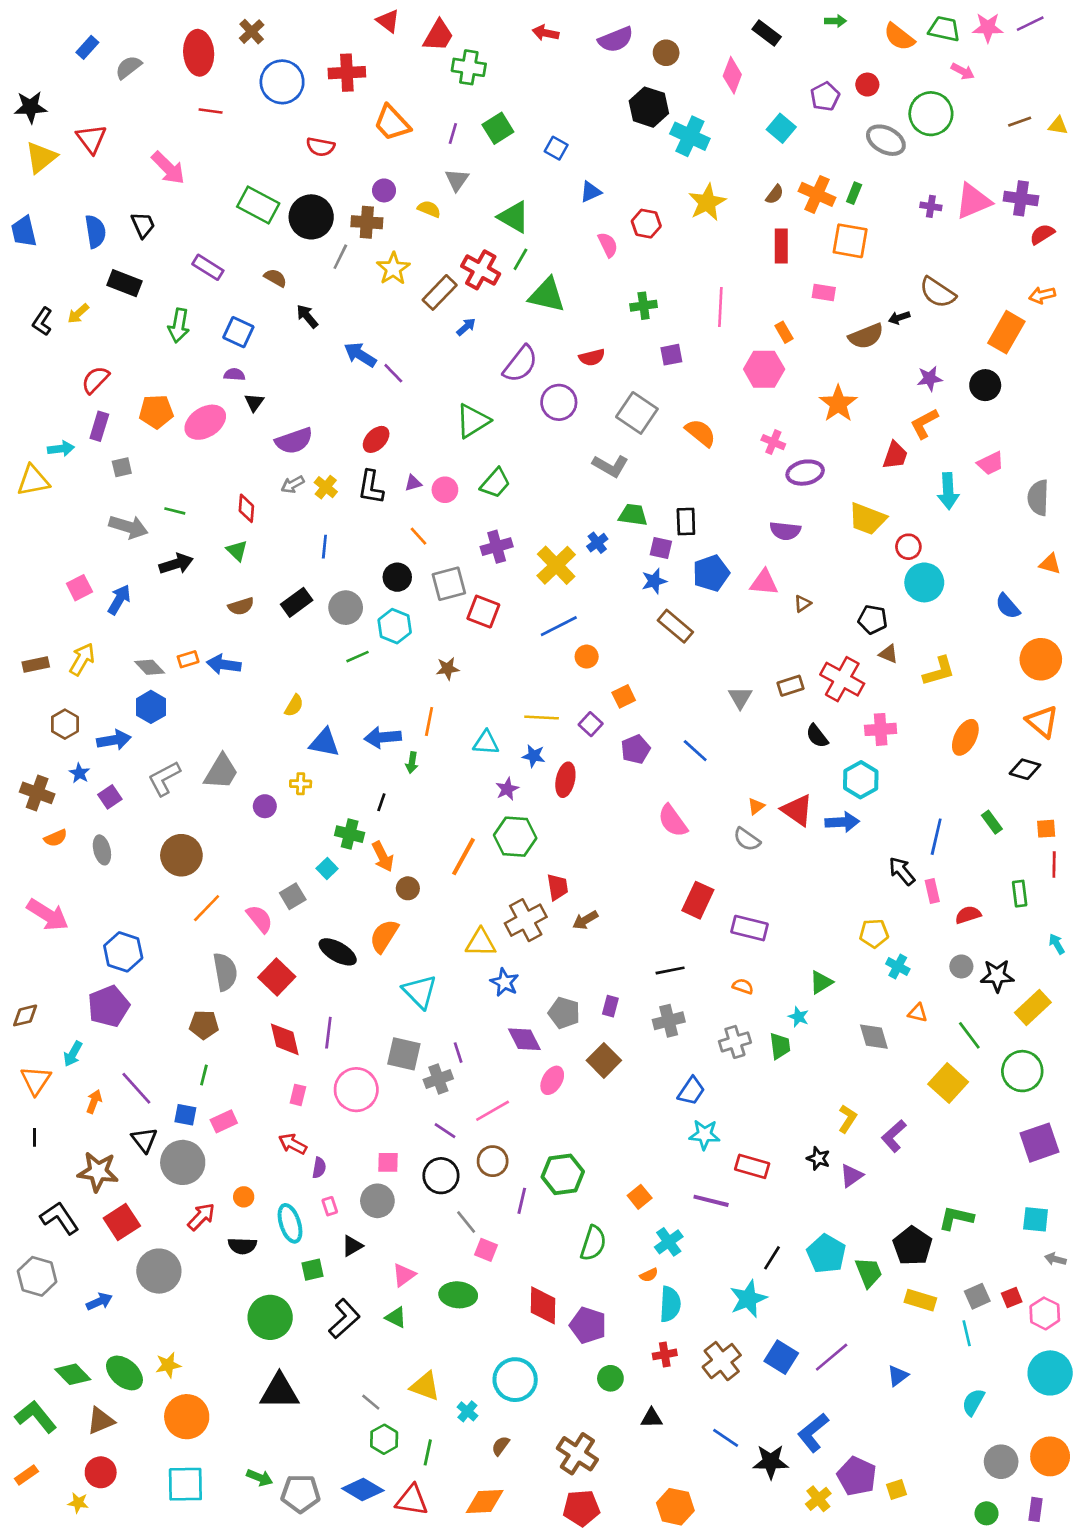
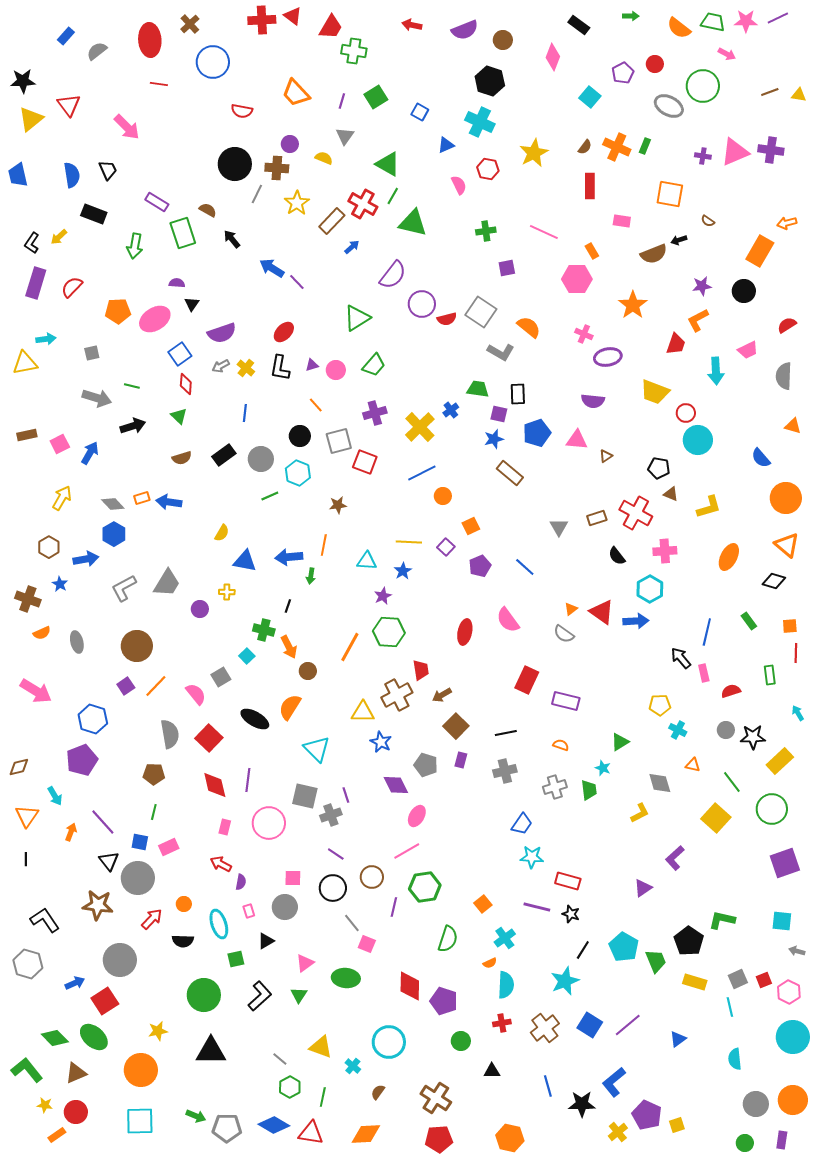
red cross: (347, 73) -> (262, 20), moved
cyan cross: (690, 136) -> (480, 122), moved
green rectangle: (258, 205) -> (183, 233), moved, turned 44
red semicircle: (1042, 234) -> (787, 325), moved
orange square: (850, 241) -> (670, 194), moved
brown semicircle: (938, 292) -> (708, 221), size x0.5
pink line: (720, 307) -> (544, 232), turned -68
blue square: (238, 332) -> (180, 354), moved, turned 30
red semicircle: (592, 357) -> (447, 319), moved
purple rectangle: (99, 426) -> (36, 283), moved, size x1.4
gray L-shape: (610, 466) -> (501, 352), moved
brown rectangle: (36, 665) -> (27, 435), moved
blue star: (534, 756) -> (403, 571), turned 30
red ellipse: (565, 780) -> (465, 632), moved
purple square: (110, 797) -> (126, 686), moved
cyan arrow: (73, 1054) -> (55, 796), turned -60
brown square: (604, 1060) -> (456, 726), moved
pink line: (493, 1111) -> (407, 851), moved
yellow L-shape: (847, 1119) -> (640, 813), moved, turned 30
black star: (818, 1158) -> (571, 914), moved
brown star: (98, 1172) -> (98, 905), moved
red square: (122, 1222) -> (105, 1001), moved
green triangle: (396, 1317) -> (299, 995), turned 36
yellow star: (168, 1365) -> (158, 1031), moved
cyan semicircle: (973, 1402) -> (735, 1059), turned -35
blue line: (726, 1438) -> (548, 1086), turned 40
orange rectangle: (26, 1475) -> (57, 1135), moved
yellow star: (78, 1503) -> (45, 1105), moved

